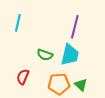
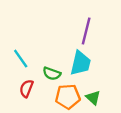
cyan line: (18, 23) -> (21, 59), moved, turned -48
green semicircle: (45, 55) -> (52, 74), moved

